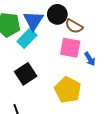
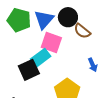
cyan rectangle: (27, 38) -> (41, 58), moved
pink square: (70, 48) -> (51, 42), moved

